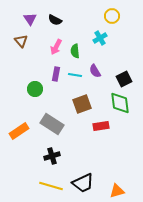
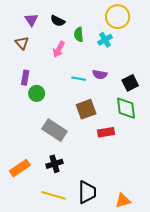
yellow circle: (112, 16) -> (118, 17), size x1.5
green semicircle: (75, 51) -> (79, 35), moved
purple semicircle: (95, 71) -> (100, 74), turned -48
purple rectangle: (56, 74) -> (25, 78), moved
orange rectangle: (19, 131) -> (20, 168), moved
black trapezoid: (83, 183) -> (87, 192), turned -65

